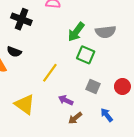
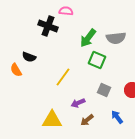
black cross: (21, 19) -> (48, 26), moved
purple arrow: (66, 100) -> (78, 103), turned -48
yellow triangle: (25, 104) -> (52, 120), moved, turned -35

